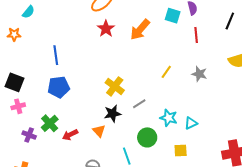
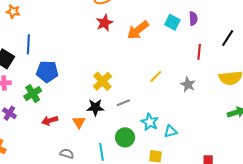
red line: (196, 35) -> (199, 52), moved
blue line: (56, 55) -> (28, 44), moved
green cross: (50, 123) -> (33, 94), moved

